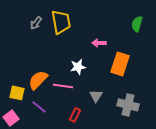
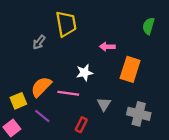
gray arrow: (36, 23) -> (39, 42), moved
yellow square: (17, 93) -> (18, 101), turned -35

